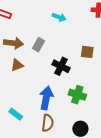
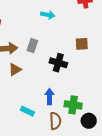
green cross: (77, 95) -> (73, 105), moved
blue arrow: (46, 98) -> (49, 97), size x0.7
cyan rectangle: (16, 114) -> (27, 111), moved

